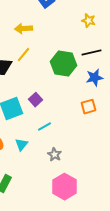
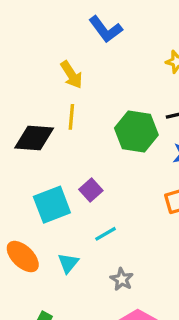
yellow arrow: (24, 29) -> (71, 75), turned -120
yellow line: (24, 55) -> (71, 117), turned -35

